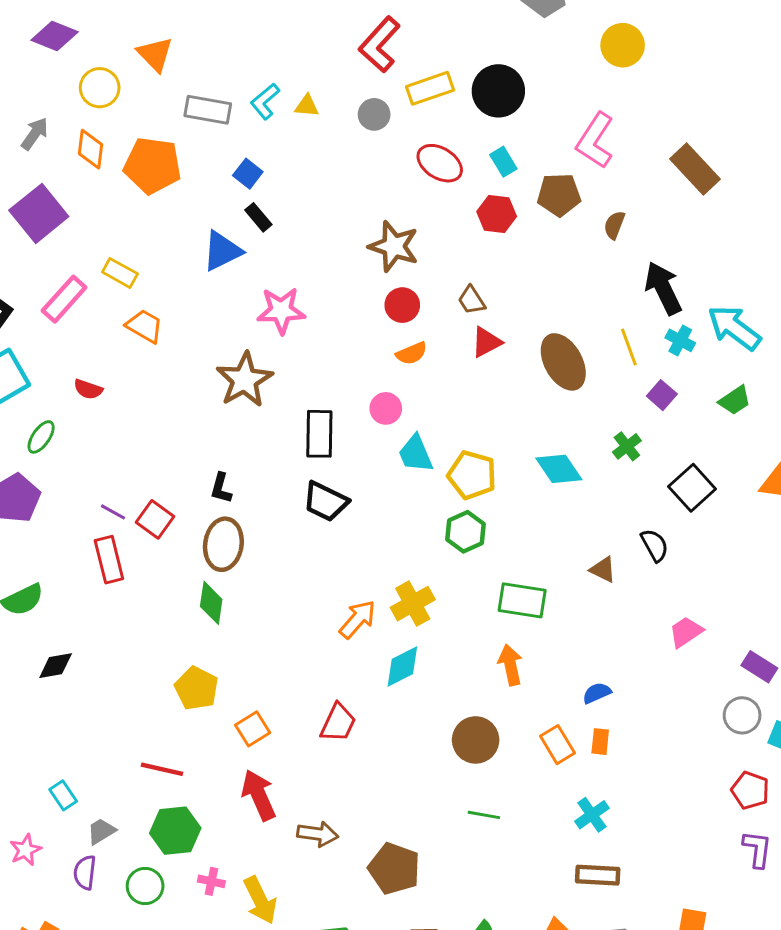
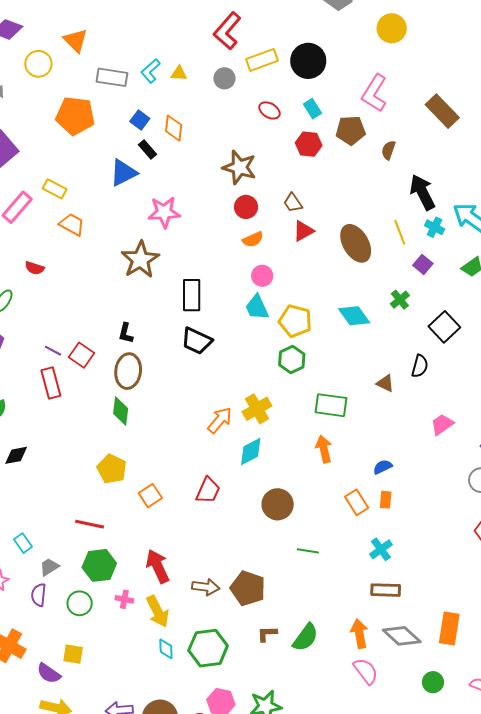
orange diamond: (91, 149) -> (174, 128), moved
red ellipse: (440, 163) -> (270, 110), size x0.7
pink circle: (386, 408) -> (262, 276), moved
black semicircle: (655, 545) -> (420, 366), turned 45
brown circle: (476, 740) -> (278, 504), moved
red arrow: (259, 795) -> (158, 566), moved
brown arrow: (318, 834) -> (206, 587), moved

